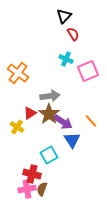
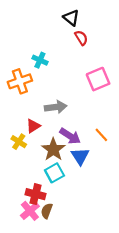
black triangle: (64, 16) -> (71, 18), turned -35
cyan cross: (66, 59) -> (40, 60), moved
orange cross: (18, 73) -> (20, 81), turned 35
brown star: (49, 114) -> (53, 149), moved
pink cross: (27, 189) -> (30, 211), turned -30

